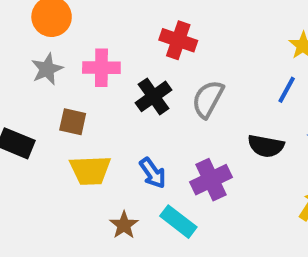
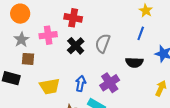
red cross: (178, 40) -> (73, 18), moved
brown square: (73, 122) -> (28, 59), moved
blue arrow: (153, 173) -> (81, 83), turned -126

